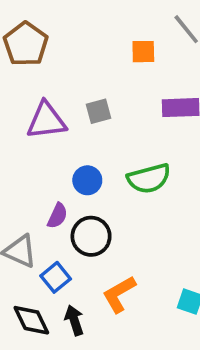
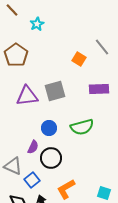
orange square: (143, 52) -> (79, 59), turned 32
gray square: (99, 111) -> (55, 91), size x1.5

